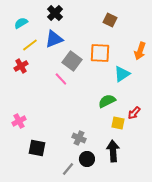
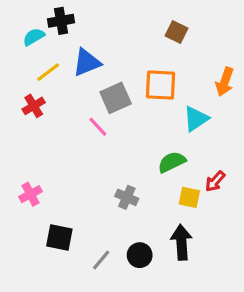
black cross: (55, 13) -> (61, 21), moved, turned 35
gray square: (72, 61) -> (116, 98), turned 30
gray cross: (79, 138) -> (127, 197), moved
gray line: (68, 169) -> (101, 260), moved

